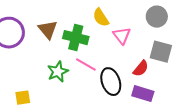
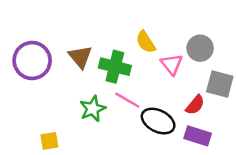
gray circle: (157, 17) -> (200, 48), moved
black ellipse: (111, 82) -> (158, 121), turned -44

